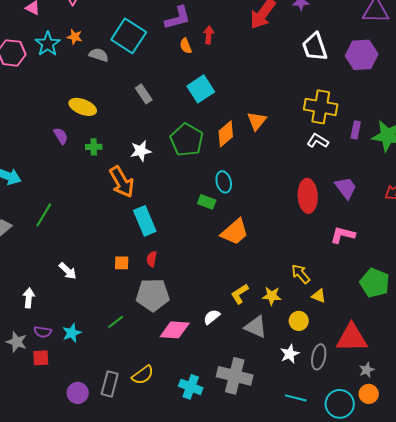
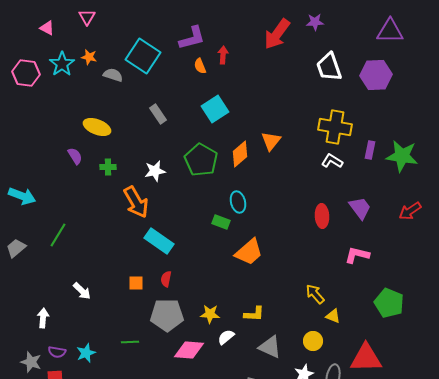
red ellipse: (308, 196) -> (322, 216), size x0.7
cyan rectangle: (145, 221) -> (159, 241), turned -32
yellow L-shape: (240, 294) -> (254, 314), turned -145
yellow star: (272, 296) -> (210, 314), moved
green line: (116, 322) -> (130, 342), turned 36

